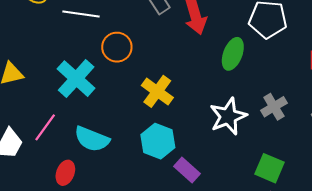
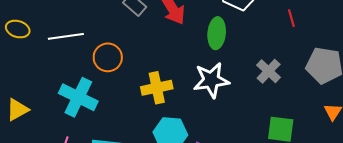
yellow cross: (157, 91) -> (157, 88), turned -32
white star: (228, 116) -> (211, 80), moved, turned 30

